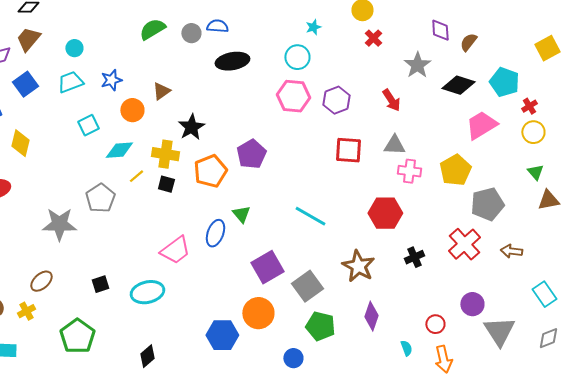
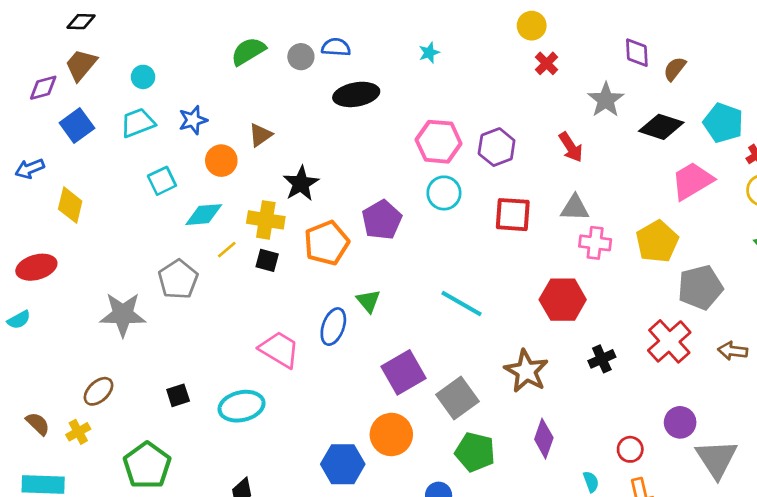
cyan star: (313, 27) -> (429, 53), moved
cyan circle: (297, 57) -> (444, 193), moved
pink trapezoid: (175, 250) -> (279, 349), turned -112

